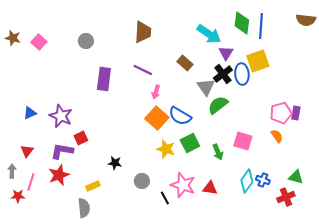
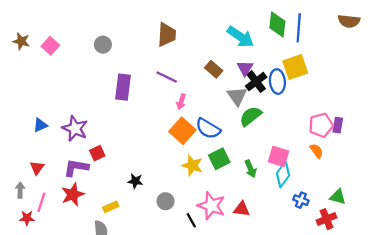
purple triangle: (226, 53) -> (245, 68), moved
cyan diamond: (247, 181) -> (283, 174), moved

